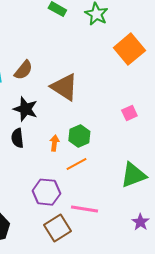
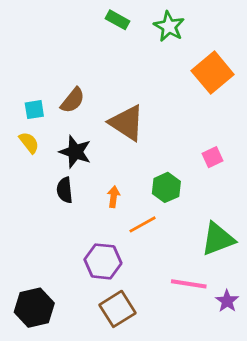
green hexagon: (79, 136) -> (166, 187), moved
pink line: (84, 209) -> (189, 284), moved

